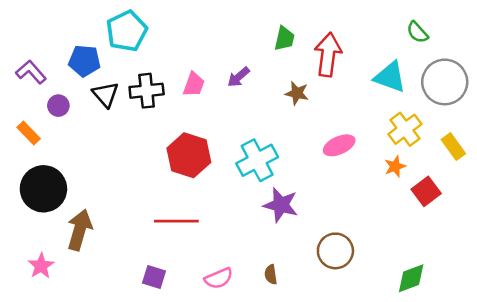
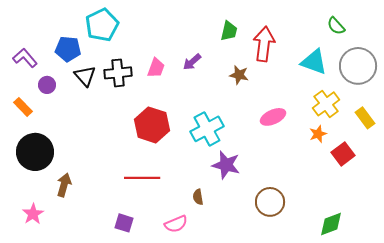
brown arrow: (79, 230) -> (64, 185), size x0.7
brown semicircle: (271, 275) -> (198, 197), moved

